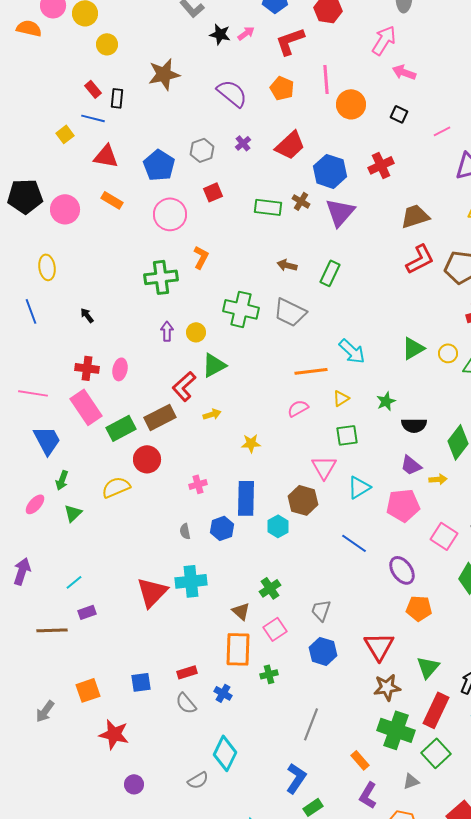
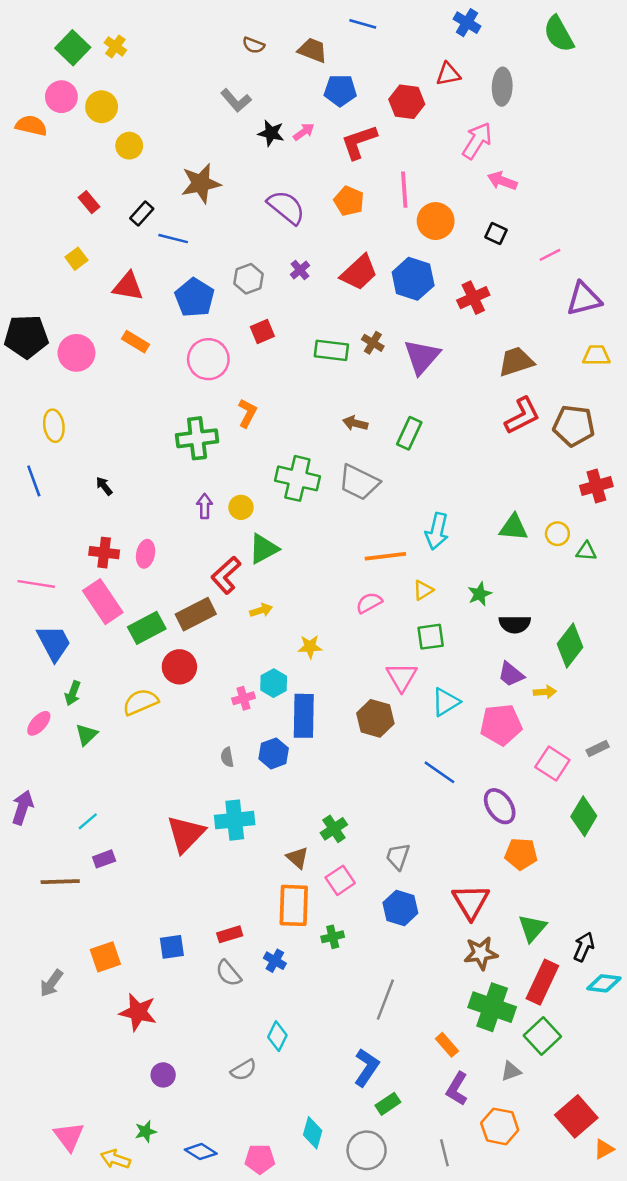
red rectangle: (93, 89) -> (89, 202), moved
black rectangle: (117, 98) -> (142, 213), turned 36
blue line: (93, 118) -> (173, 239), moved
blue hexagon: (330, 171) -> (413, 279), moved
green triangle: (413, 348) -> (513, 527), turned 35
cyan arrow: (352, 351) -> (437, 531), turned 60
cyan hexagon: (278, 526) -> (274, 683), moved
cyan diamond: (225, 753) -> (277, 1036), size x0.7

